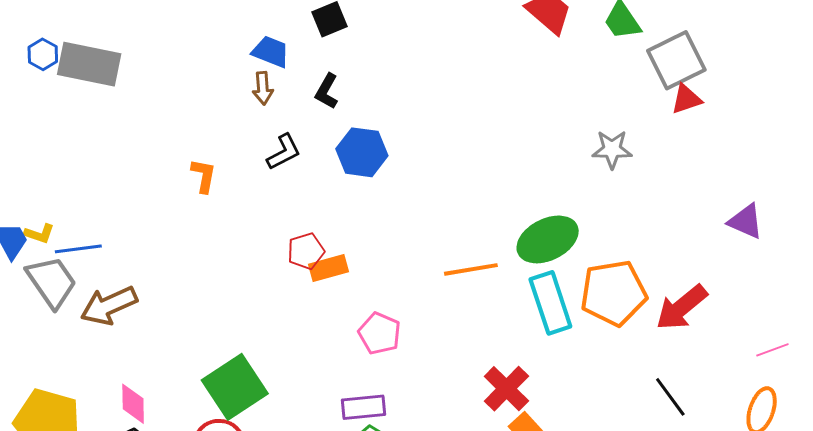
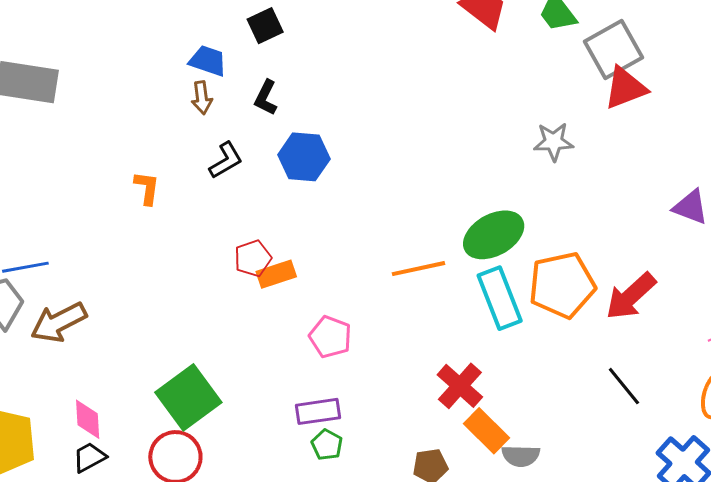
red triangle: (686, 99) -> (625, 88), size x1.4

